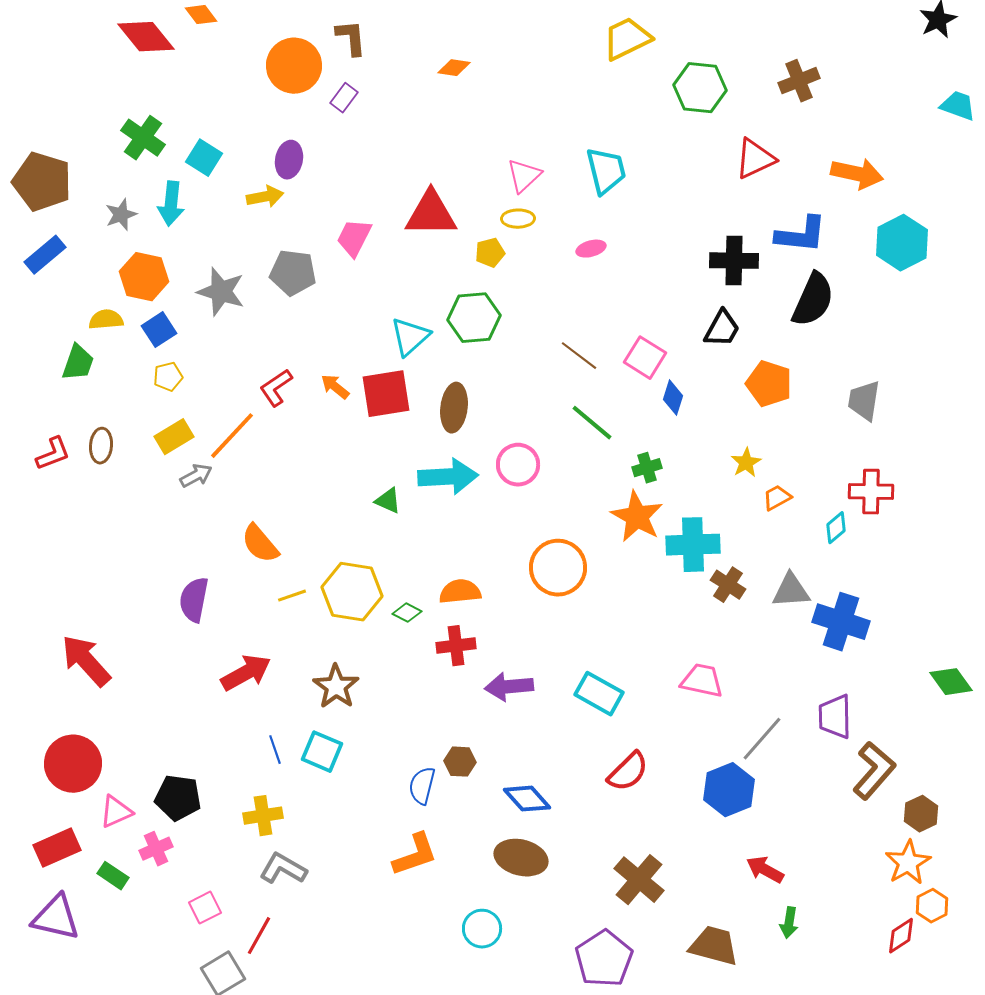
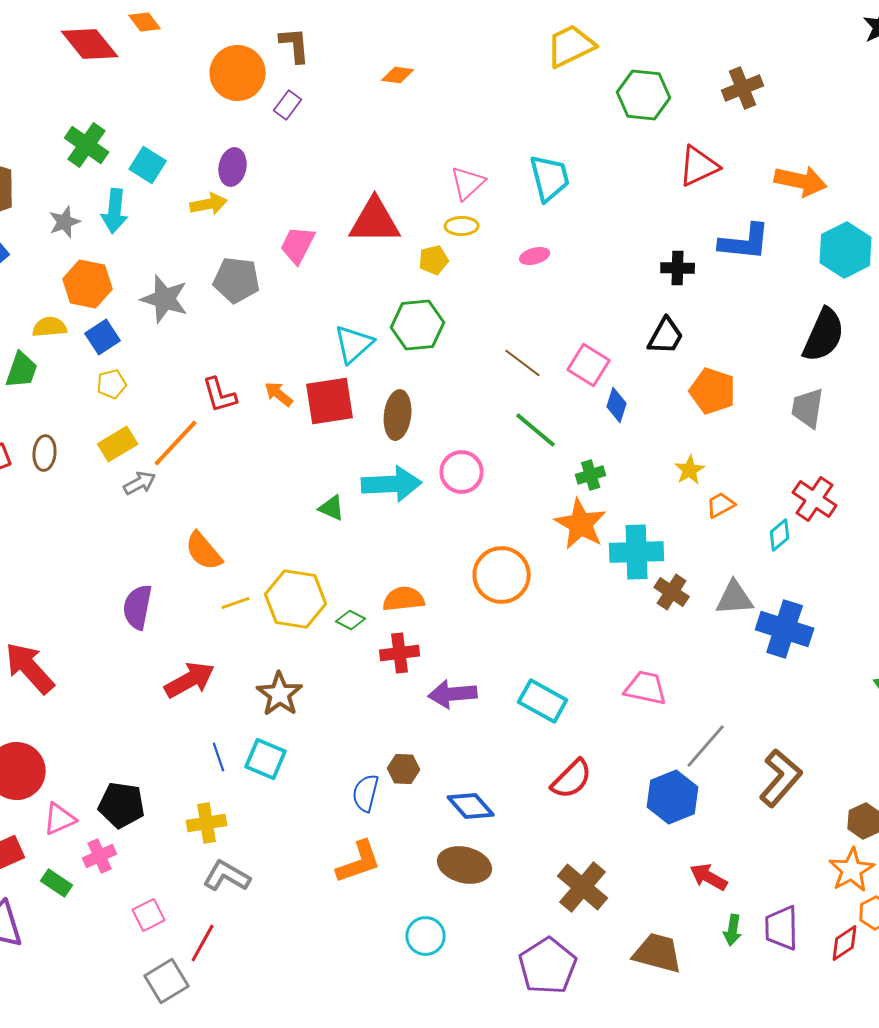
black cross: (734, 261) -> (678, 268), size x0.7
black semicircle: (813, 300) -> (824, 335), moved
red L-shape: (276, 388) -> (220, 395), turned -72
red cross: (871, 492) -> (815, 499), turned 33
purple trapezoid: (835, 717) -> (782, 928), moved
brown L-shape: (874, 771) -> (781, 778), moved

